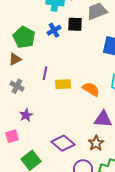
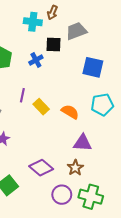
blue cross: (54, 30) -> (36, 60), moved
yellow rectangle: (63, 84) -> (41, 107), turned 49

